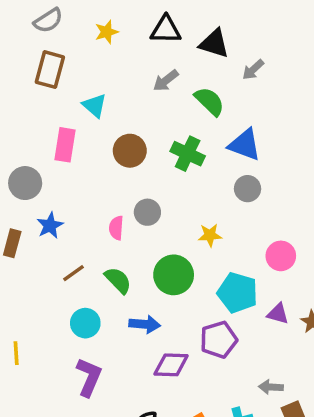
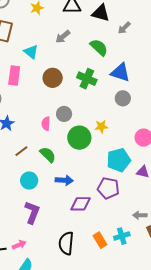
gray arrow: (166, 81) -> (63, 37), moved
green circle: (174, 275) -> (79, 138), moved
cyan pentagon: (237, 293) -> (119, 160), turned -30
purple pentagon: (219, 340) -> (108, 188), turned 30

